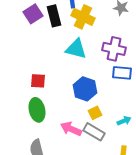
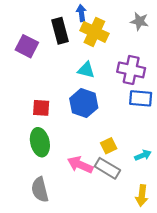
purple square: (33, 14) -> (27, 46), moved, turned -30
cyan triangle: (76, 49) -> (86, 70), size x0.7
blue hexagon: (85, 89) -> (84, 103), moved

